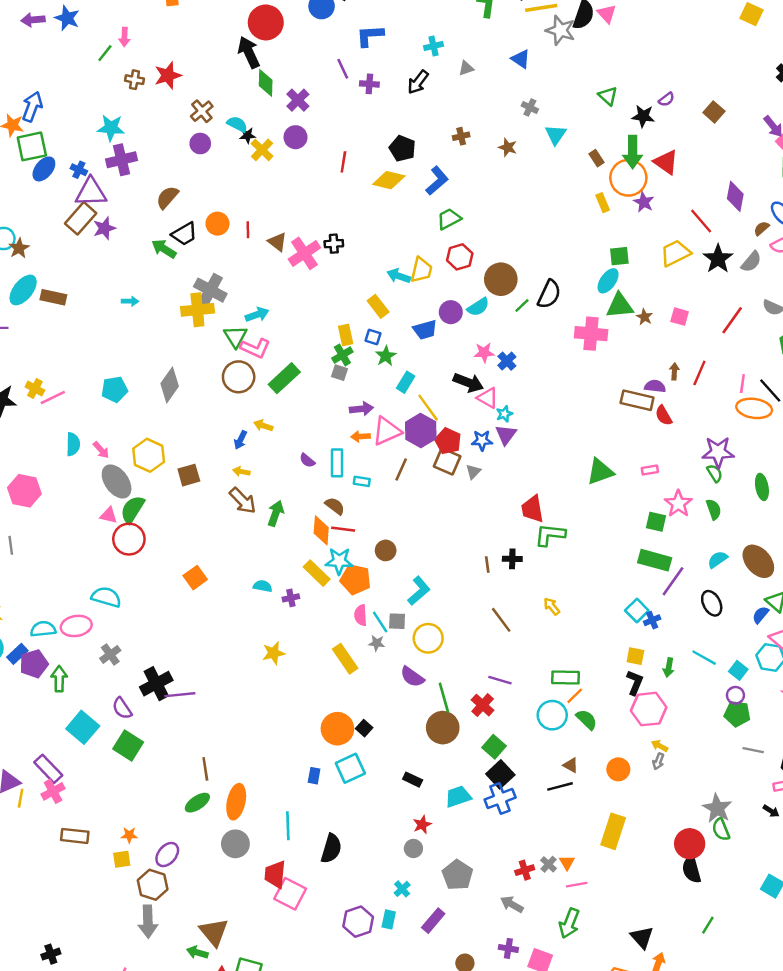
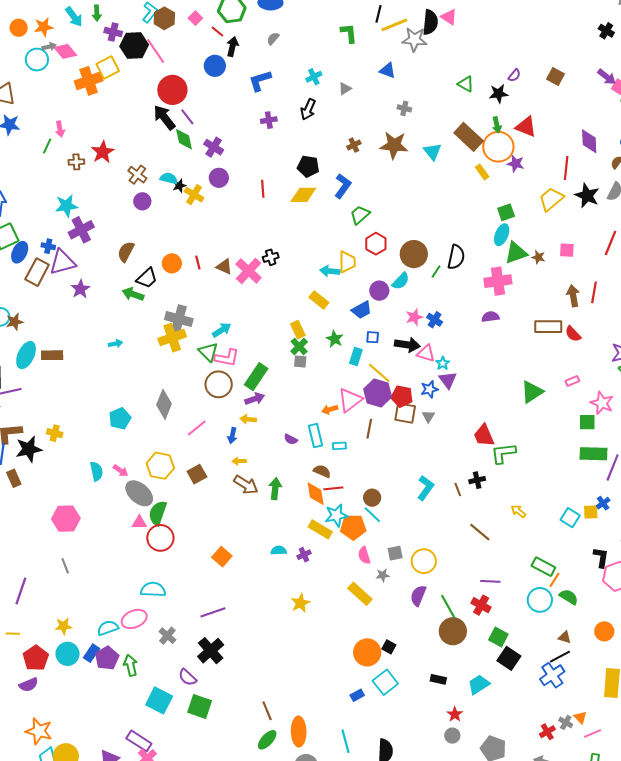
purple line: (343, 69) -> (187, 117), moved
cyan triangle: (556, 135) -> (433, 151), moved
brown star: (508, 147) -> (394, 145), size x1.8
green arrow: (633, 152) -> (497, 125), size x0.6
brown rectangle: (597, 158) -> (469, 137), size x2.0
brown rectangle: (81, 218) -> (37, 272), moved
red line: (701, 221) -> (566, 168), turned 60
brown star: (19, 248) -> (15, 322), turned 30
blue square: (373, 337) -> (373, 337), moved
brown arrow: (674, 371) -> (573, 296), size x1.5
purple semicircle: (655, 386) -> (490, 317), moved
pink line: (53, 397) -> (197, 428), moved
purple arrow: (361, 409) -> (255, 399), moved
cyan L-shape: (419, 591) -> (426, 488), moved
cyan square: (637, 610) -> (570, 518), moved
cyan line: (380, 622) -> (372, 515), moved
yellow square: (635, 656) -> (591, 512), moved
purple semicircle: (412, 677) -> (418, 596), turned 90
green rectangle: (566, 677) -> (543, 567), turned 40
purple line: (180, 695) -> (213, 612), moved
blue rectangle: (314, 776) -> (357, 695), turned 64
blue cross: (500, 799) -> (552, 675), moved

